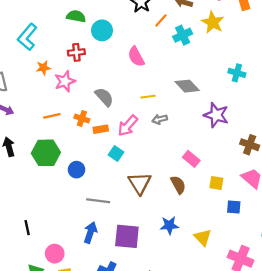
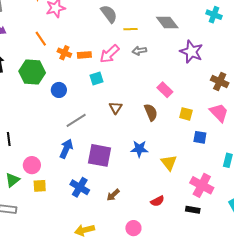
gray semicircle: (104, 97) -> (109, 14), moved
orange line: (52, 116) -> (41, 39), turned 63
orange cross: (82, 119) -> (64, 53), moved
cyan square: (116, 153) -> (96, 78), turned 32
brown triangle: (140, 183) -> (116, 108), size x0.6
gray line: (98, 201) -> (76, 120), turned -45

